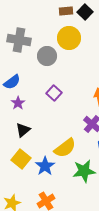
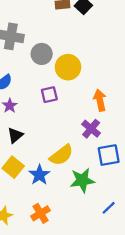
yellow circle: (69, 38) -> (68, 67), moved
purple square: (54, 93) -> (49, 95), turned 35

